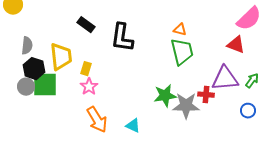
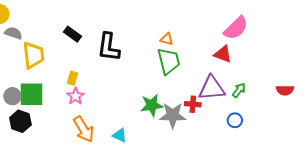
gray semicircle: (27, 46) -> (13, 33), moved, turned -78
yellow trapezoid: (61, 57) -> (33, 55), moved
black hexagon: (34, 69) -> (20, 121), moved

